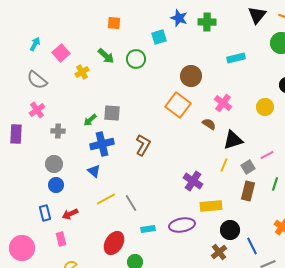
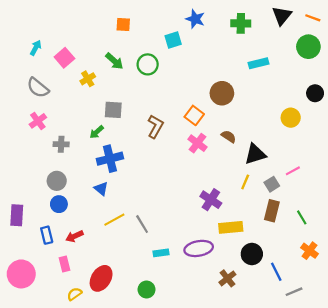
green cross: (207, 22) -> (241, 23), moved
brown circle: (191, 76) -> (222, 93), moved
pink cross: (223, 103) -> (198, 143), moved
orange square: (178, 105) -> (194, 115), size x0.7
gray square: (112, 113) -> (113, 110), moved
purple rectangle: (16, 134) -> (17, 215), moved
brown L-shape: (143, 145) -> (155, 127), moved
green line: (275, 184) -> (302, 217), moved, turned -48
red ellipse: (114, 243) -> (101, 278), moved
brown cross: (219, 252) -> (227, 278), moved

